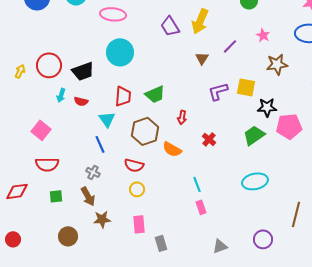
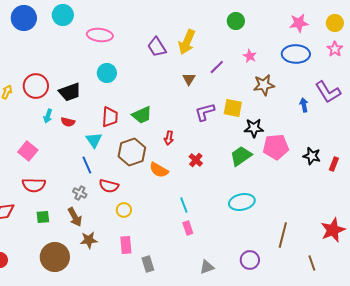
cyan circle: (120, 52) -> (107, 73), size x0.7
red semicircle: (134, 165) -> (109, 186), moved
brown circle: (68, 236) -> (55, 257), size x1.5

